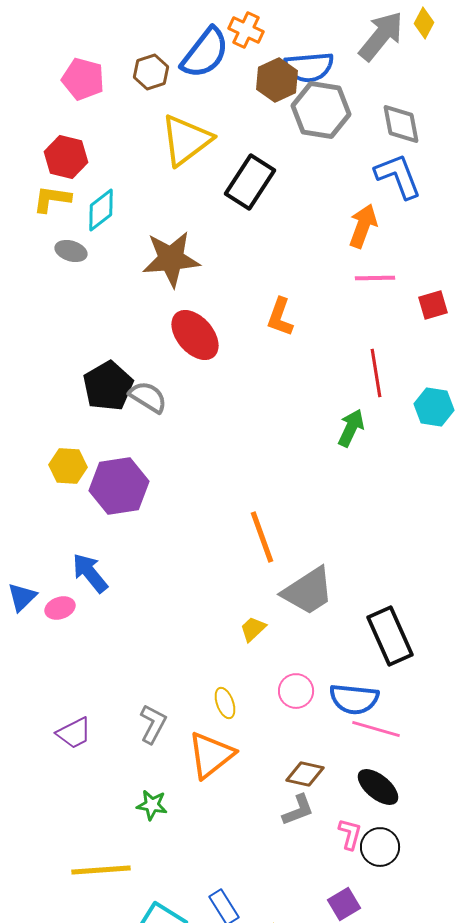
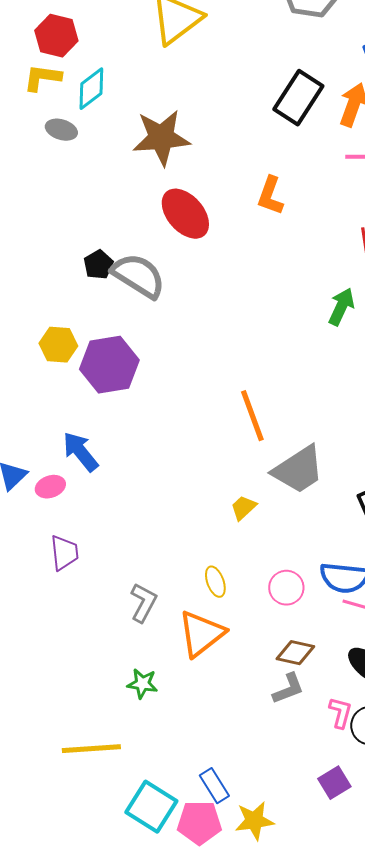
black rectangle: (250, 182) -> (298, 98), moved
black pentagon: (108, 386) -> (98, 265), size x0.6
gray semicircle: (148, 397) -> (138, 276), size x1.4
pink circle: (296, 691) -> (286, 588), moved
purple trapezoid: (74, 733) -> (64, 553), moved, turned -69

